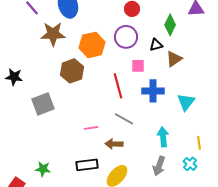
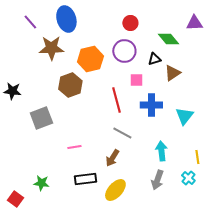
green diamond: (170, 25) -> (168, 39), turned -65
pink line: (91, 128) -> (74, 147), moved
brown arrow: (114, 144) -> (112, 158), turned -60

